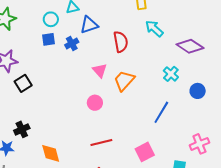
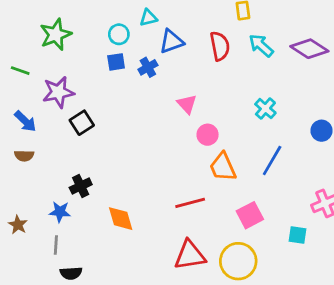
red semicircle: (121, 42) -> (220, 46), moved
purple diamond: (190, 46) -> (309, 49), moved
cyan cross: (171, 74) -> (265, 109), moved
orange trapezoid: (124, 81) -> (223, 167), moved, turned -65
pink circle: (95, 103) -> (208, 135), moved

